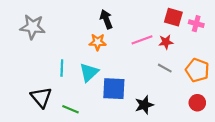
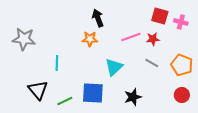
gray star: (33, 27) -> (24, 39), moved
cyan triangle: (89, 72) -> (114, 67), moved
blue square: (114, 89) -> (93, 93), moved
green line: (70, 109) -> (65, 101), turned -49

